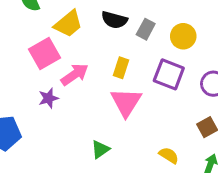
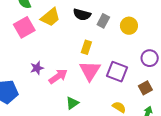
pink square: (44, 54) -> (24, 27), moved
pink arrow: (75, 74) -> (58, 76), moved
purple square: (169, 74) -> (117, 72), moved

